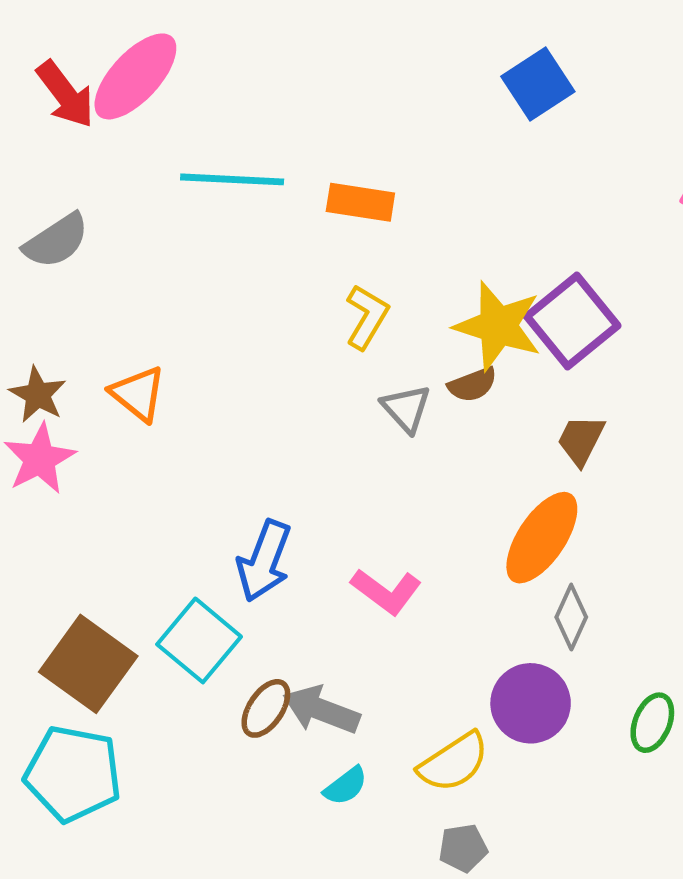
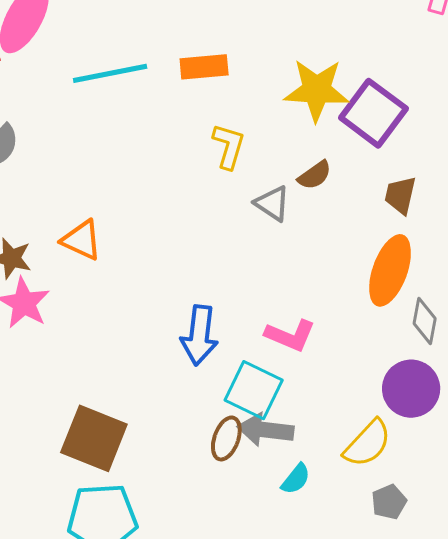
yellow star: (498, 326) -> (317, 90), moved
cyan square: (199, 640) -> (254, 390), moved

